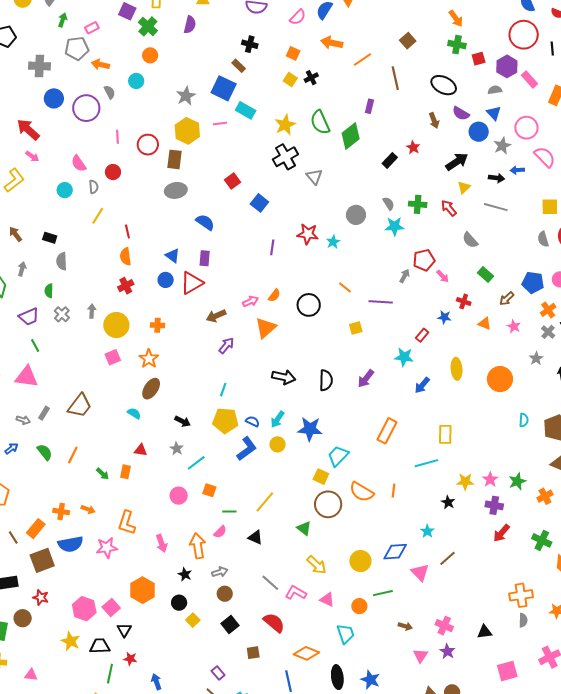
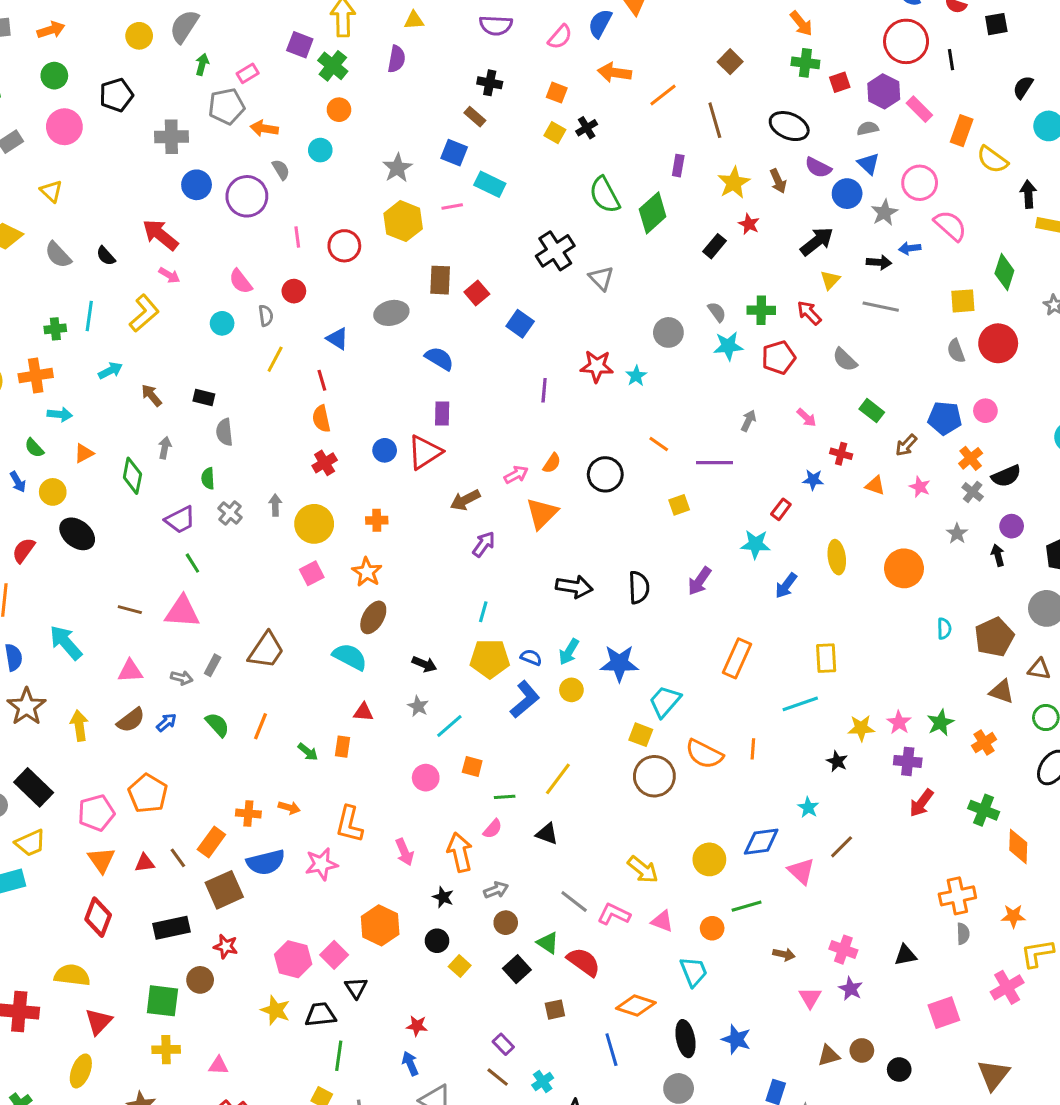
blue square: (224, 88) -> (454, 153), size x0.7
yellow star: (285, 125) -> (734, 183), moved
brown rectangle: (175, 159) -> (440, 280), moved
blue triangle: (173, 256) -> (337, 339), moved
red pentagon: (424, 260) -> (779, 358), moved
cyan semicircle: (134, 413) -> (350, 657), size x1.6
green triangle: (304, 528) -> (548, 943), moved
red star: (130, 659) -> (417, 1026), moved

